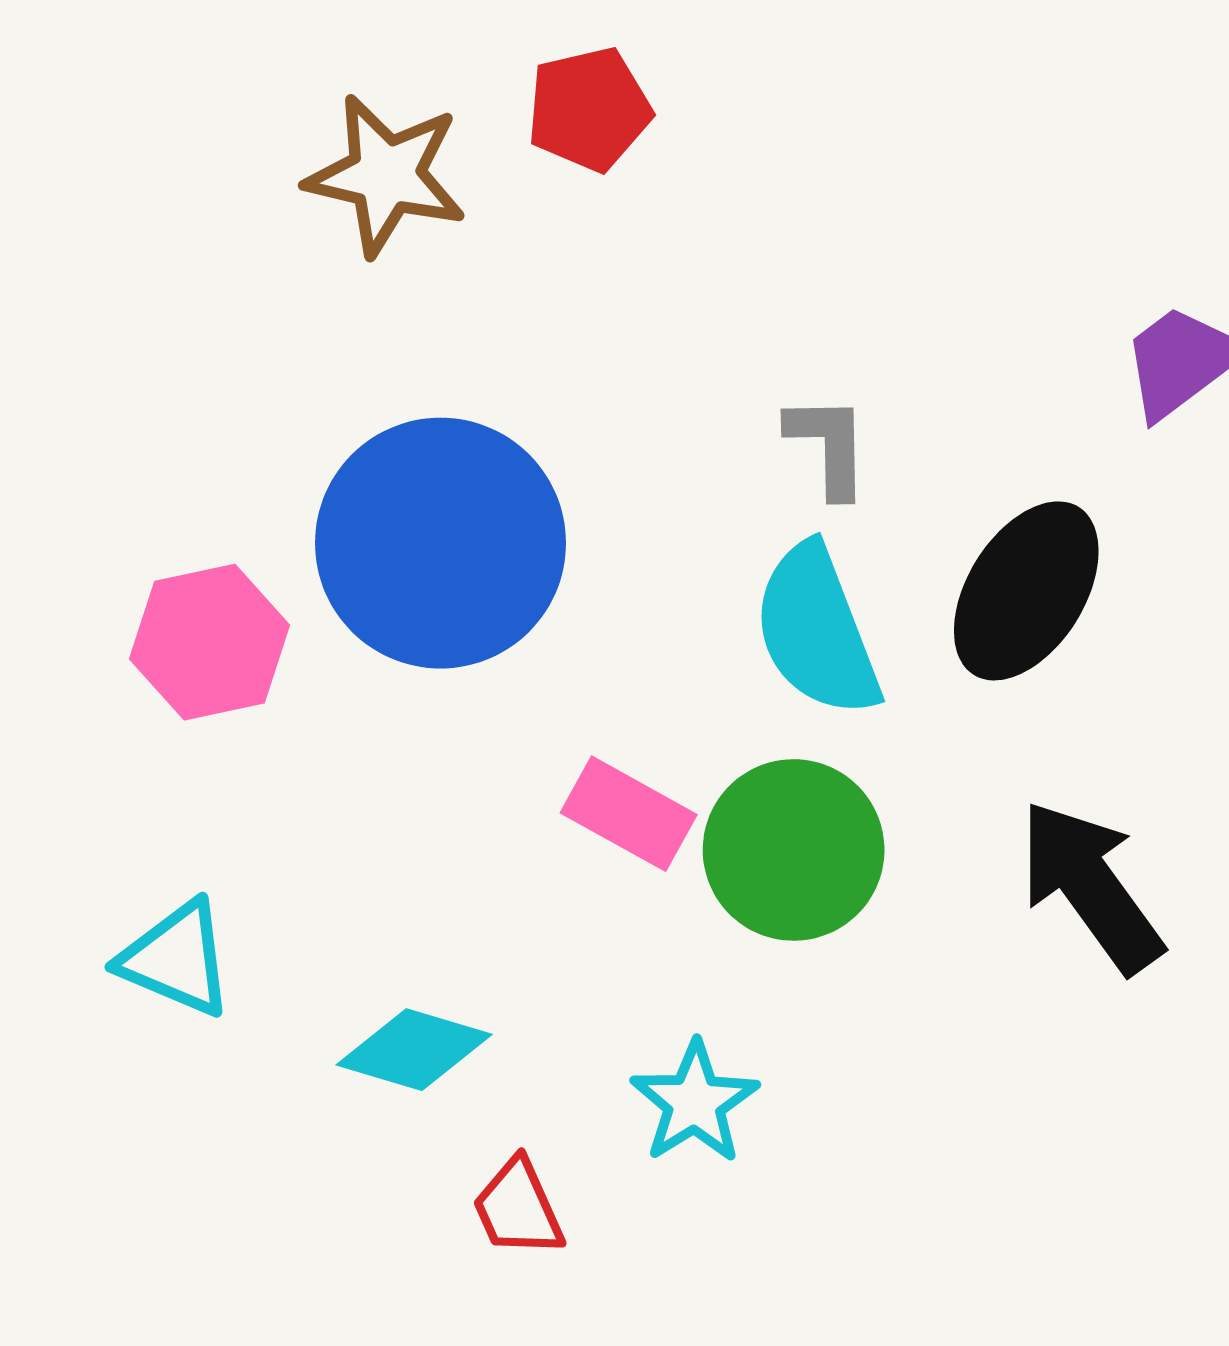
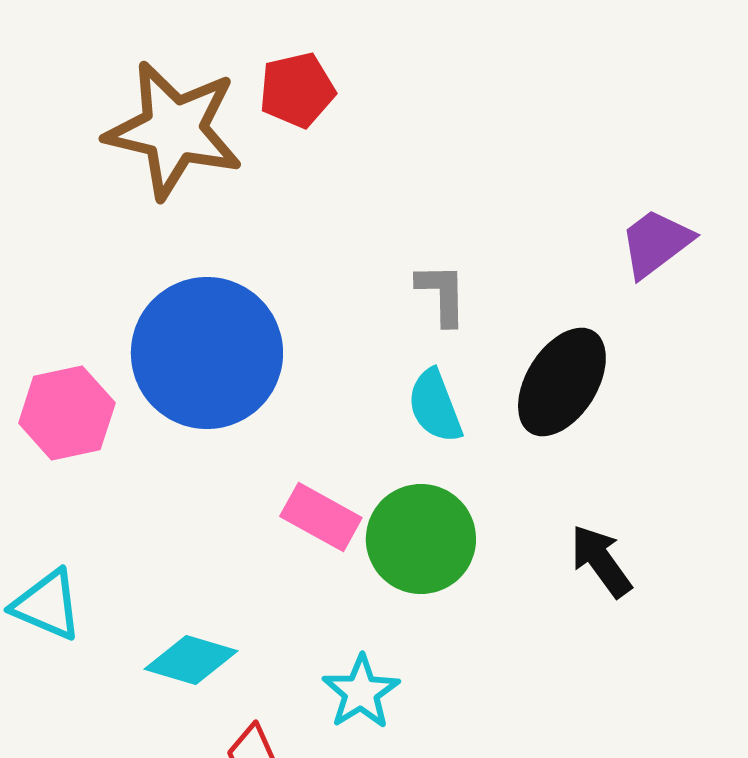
brown star: (386, 175) -> (174, 130), size x1.4
cyan semicircle: (817, 631) -> (435, 406), size x0.7
black arrow: (1091, 886) -> (601, 561), size x0.7

